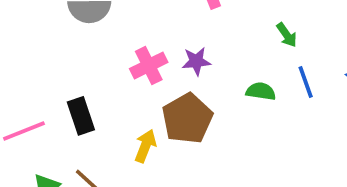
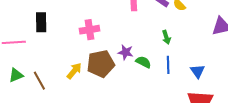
purple star: (196, 61) -> (126, 52), moved
black rectangle: (81, 116) -> (41, 22), moved

